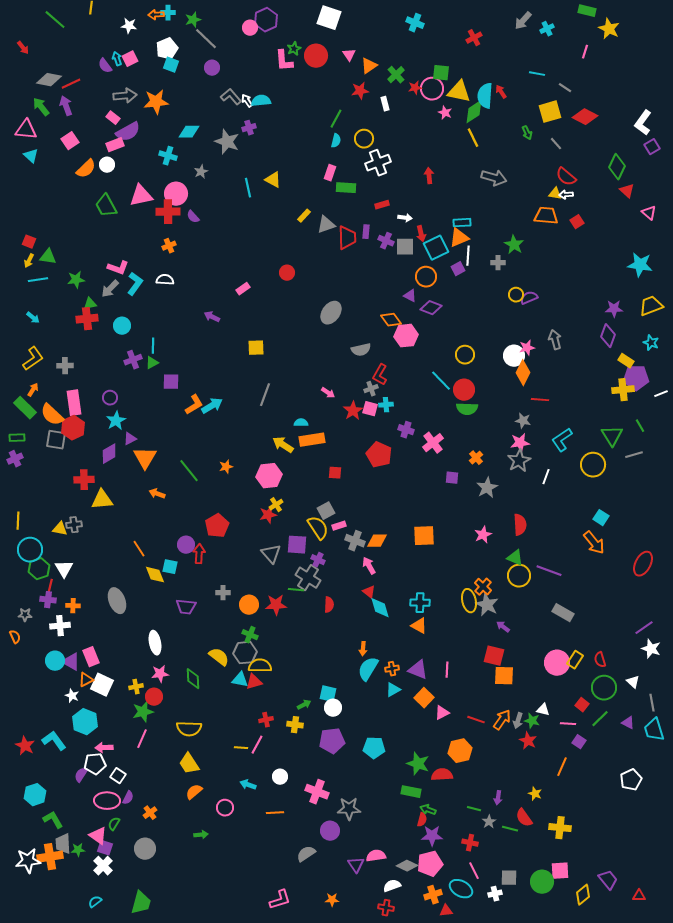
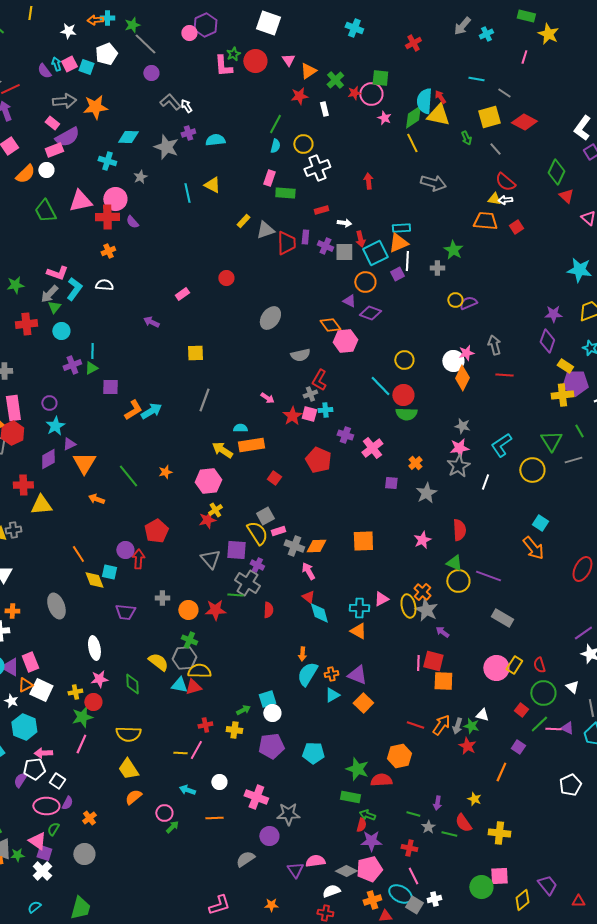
cyan square: (171, 65) -> (86, 67), moved
yellow triangle: (459, 92) -> (438, 115), moved
cyan semicircle: (261, 101) -> (215, 140), moved
green triangle: (90, 304) -> (54, 307), moved, turned -40
red line: (540, 400) -> (504, 375), moved
red square: (335, 473) -> (274, 478), turned 32
pink line: (447, 670) -> (418, 663), moved
cyan square: (328, 694) -> (267, 699), turned -30
pink triangle: (442, 713) -> (381, 599), moved
pink line: (568, 724) -> (553, 729), moved
green arrow: (201, 835) -> (172, 827), moved, turned -40
gray square: (509, 878) -> (414, 905), moved, turned 30

